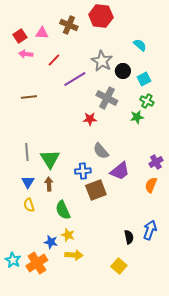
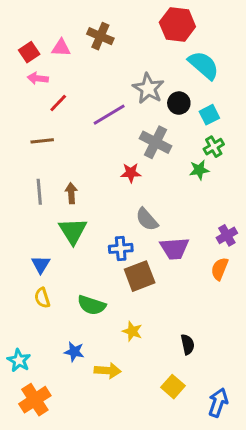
red hexagon: (101, 16) -> (177, 25), moved
cyan semicircle: (140, 45) -> (204, 65), size x1.6
red line: (54, 60) -> (58, 103), moved
green cross: (147, 101) -> (214, 147), turned 32
gray line: (27, 152) -> (39, 192), moved
purple trapezoid: (120, 171) -> (174, 248), turned 35
brown arrow: (49, 184) -> (71, 193), moved
green semicircle: (63, 210) -> (92, 305), turned -48
blue arrow: (150, 230) -> (218, 403), moved
yellow star: (68, 235) -> (132, 331), moved
cyan star: (13, 260) -> (19, 360), moved
orange cross: (37, 263) -> (35, 400), moved

